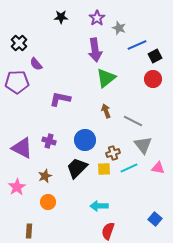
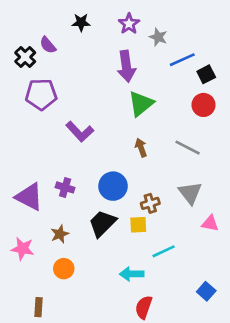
purple semicircle: (36, 64) -> (48, 45), moved
purple pentagon: (17, 82) -> (41, 94), moved
purple L-shape: (60, 99) -> (80, 132), turned -145
gray line: (133, 121) -> (188, 148), moved
cyan line: (129, 168) -> (164, 251), moved
pink star: (17, 187) -> (23, 249), turned -30

